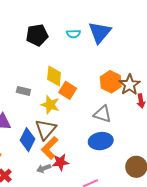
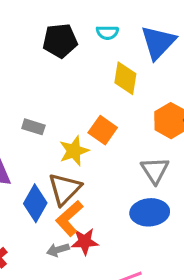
cyan semicircle: (73, 34) -> (107, 33), moved
yellow diamond: (54, 76) -> (125, 78), moved
yellow star: (50, 105) -> (74, 151), turned 30
gray triangle: (102, 114) -> (155, 170), turned 36

